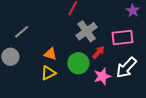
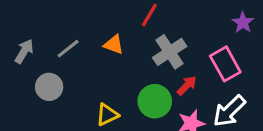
pink rectangle: (123, 38) -> (225, 64), turned 65
orange triangle: (50, 54) -> (114, 45), moved

